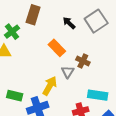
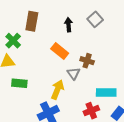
gray square: (96, 21) -> (95, 19), size x0.7
black arrow: (69, 23) -> (69, 25), turned 48
green rectangle: (15, 96) -> (19, 83), moved

